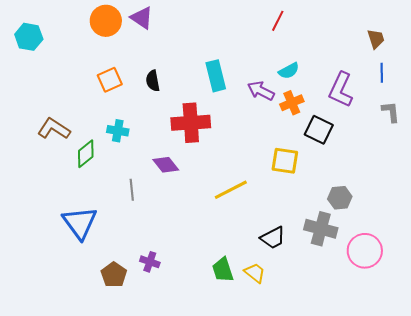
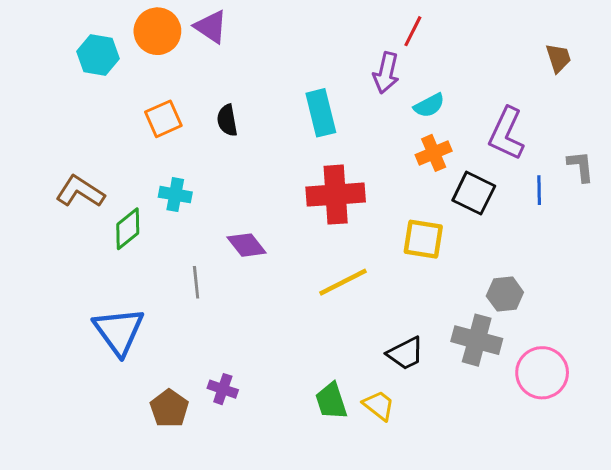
cyan hexagon: (29, 37) -> (98, 55), moved
blue line: (382, 73) -> (539, 190), moved
purple arrow: (261, 91) -> (386, 73), moved, turned -104
red cross: (191, 123) -> (336, 195), moved

